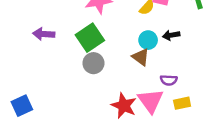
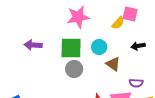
green square: (90, 38) -> (71, 48), turned 35
cyan circle: (148, 40) -> (99, 47), moved

